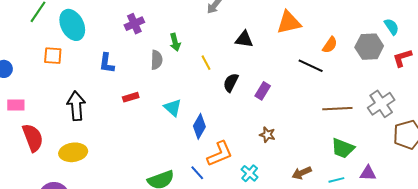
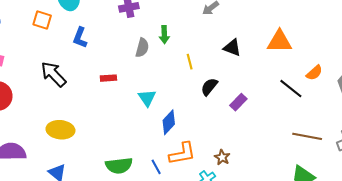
blue L-shape: (107, 63) -> (80, 38), moved
black arrow: (76, 106) -> (53, 74), turned -52
brown star: (267, 135) -> (222, 157), moved
yellow ellipse: (73, 152) -> (60, 130), moved

